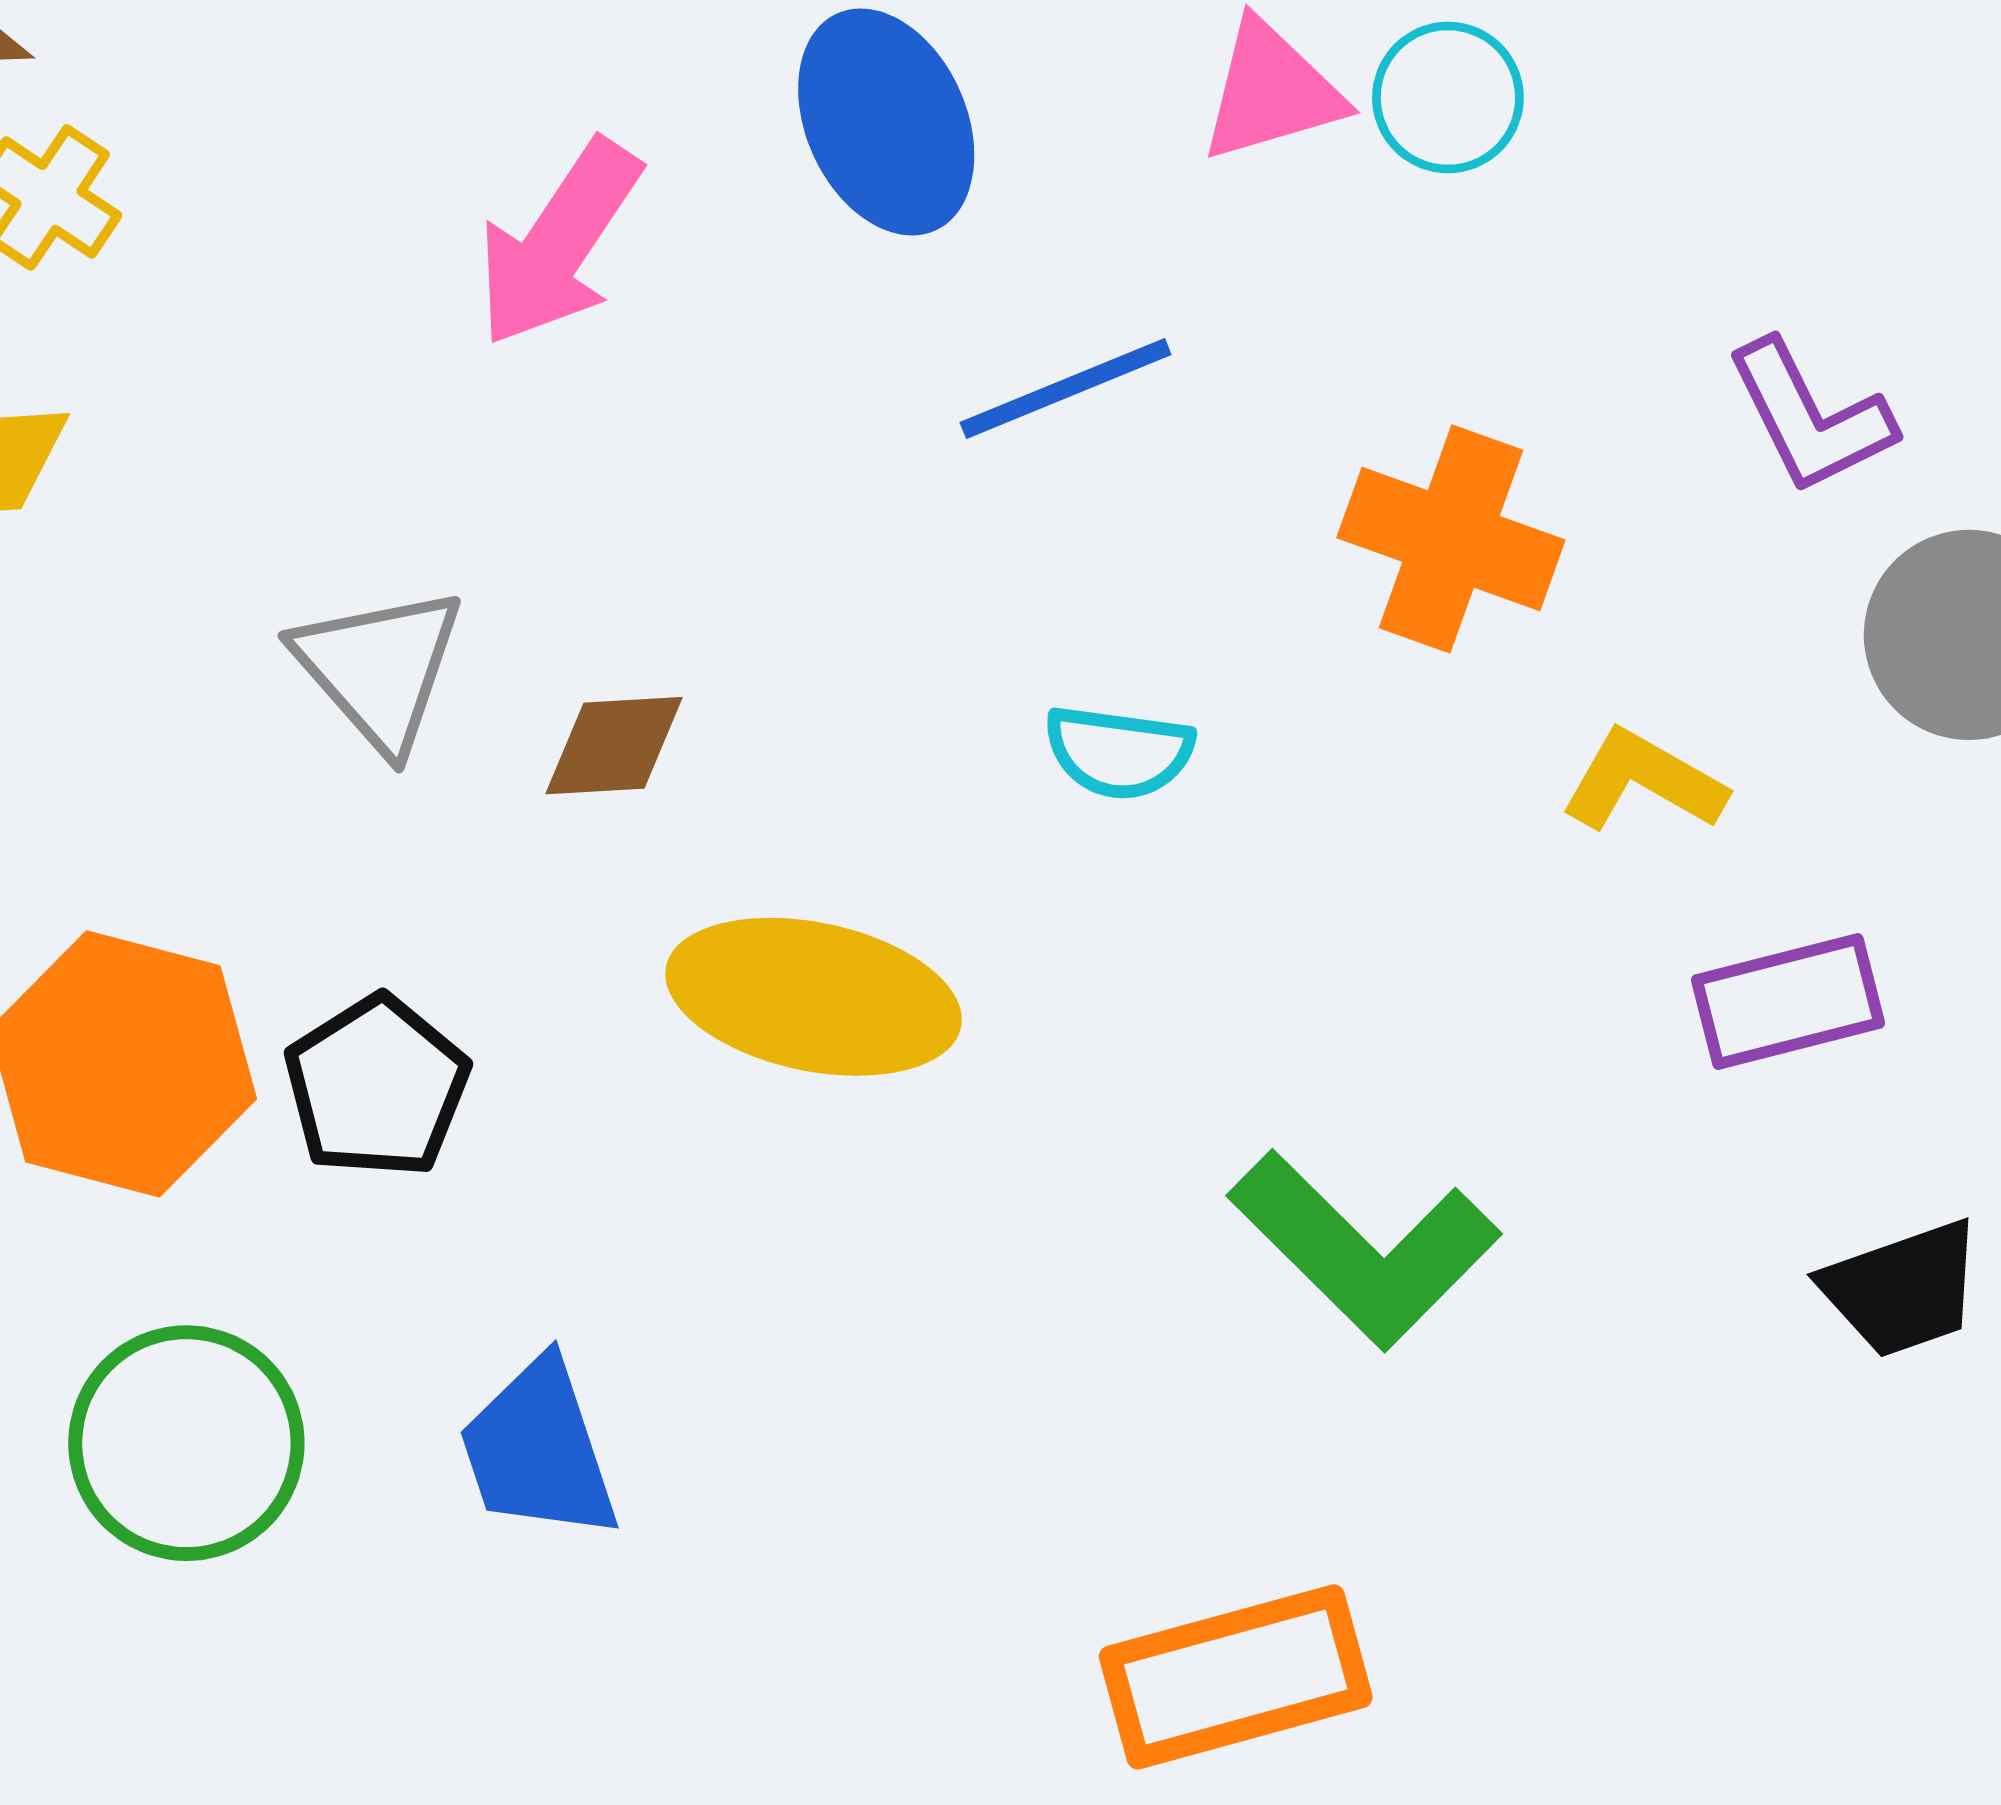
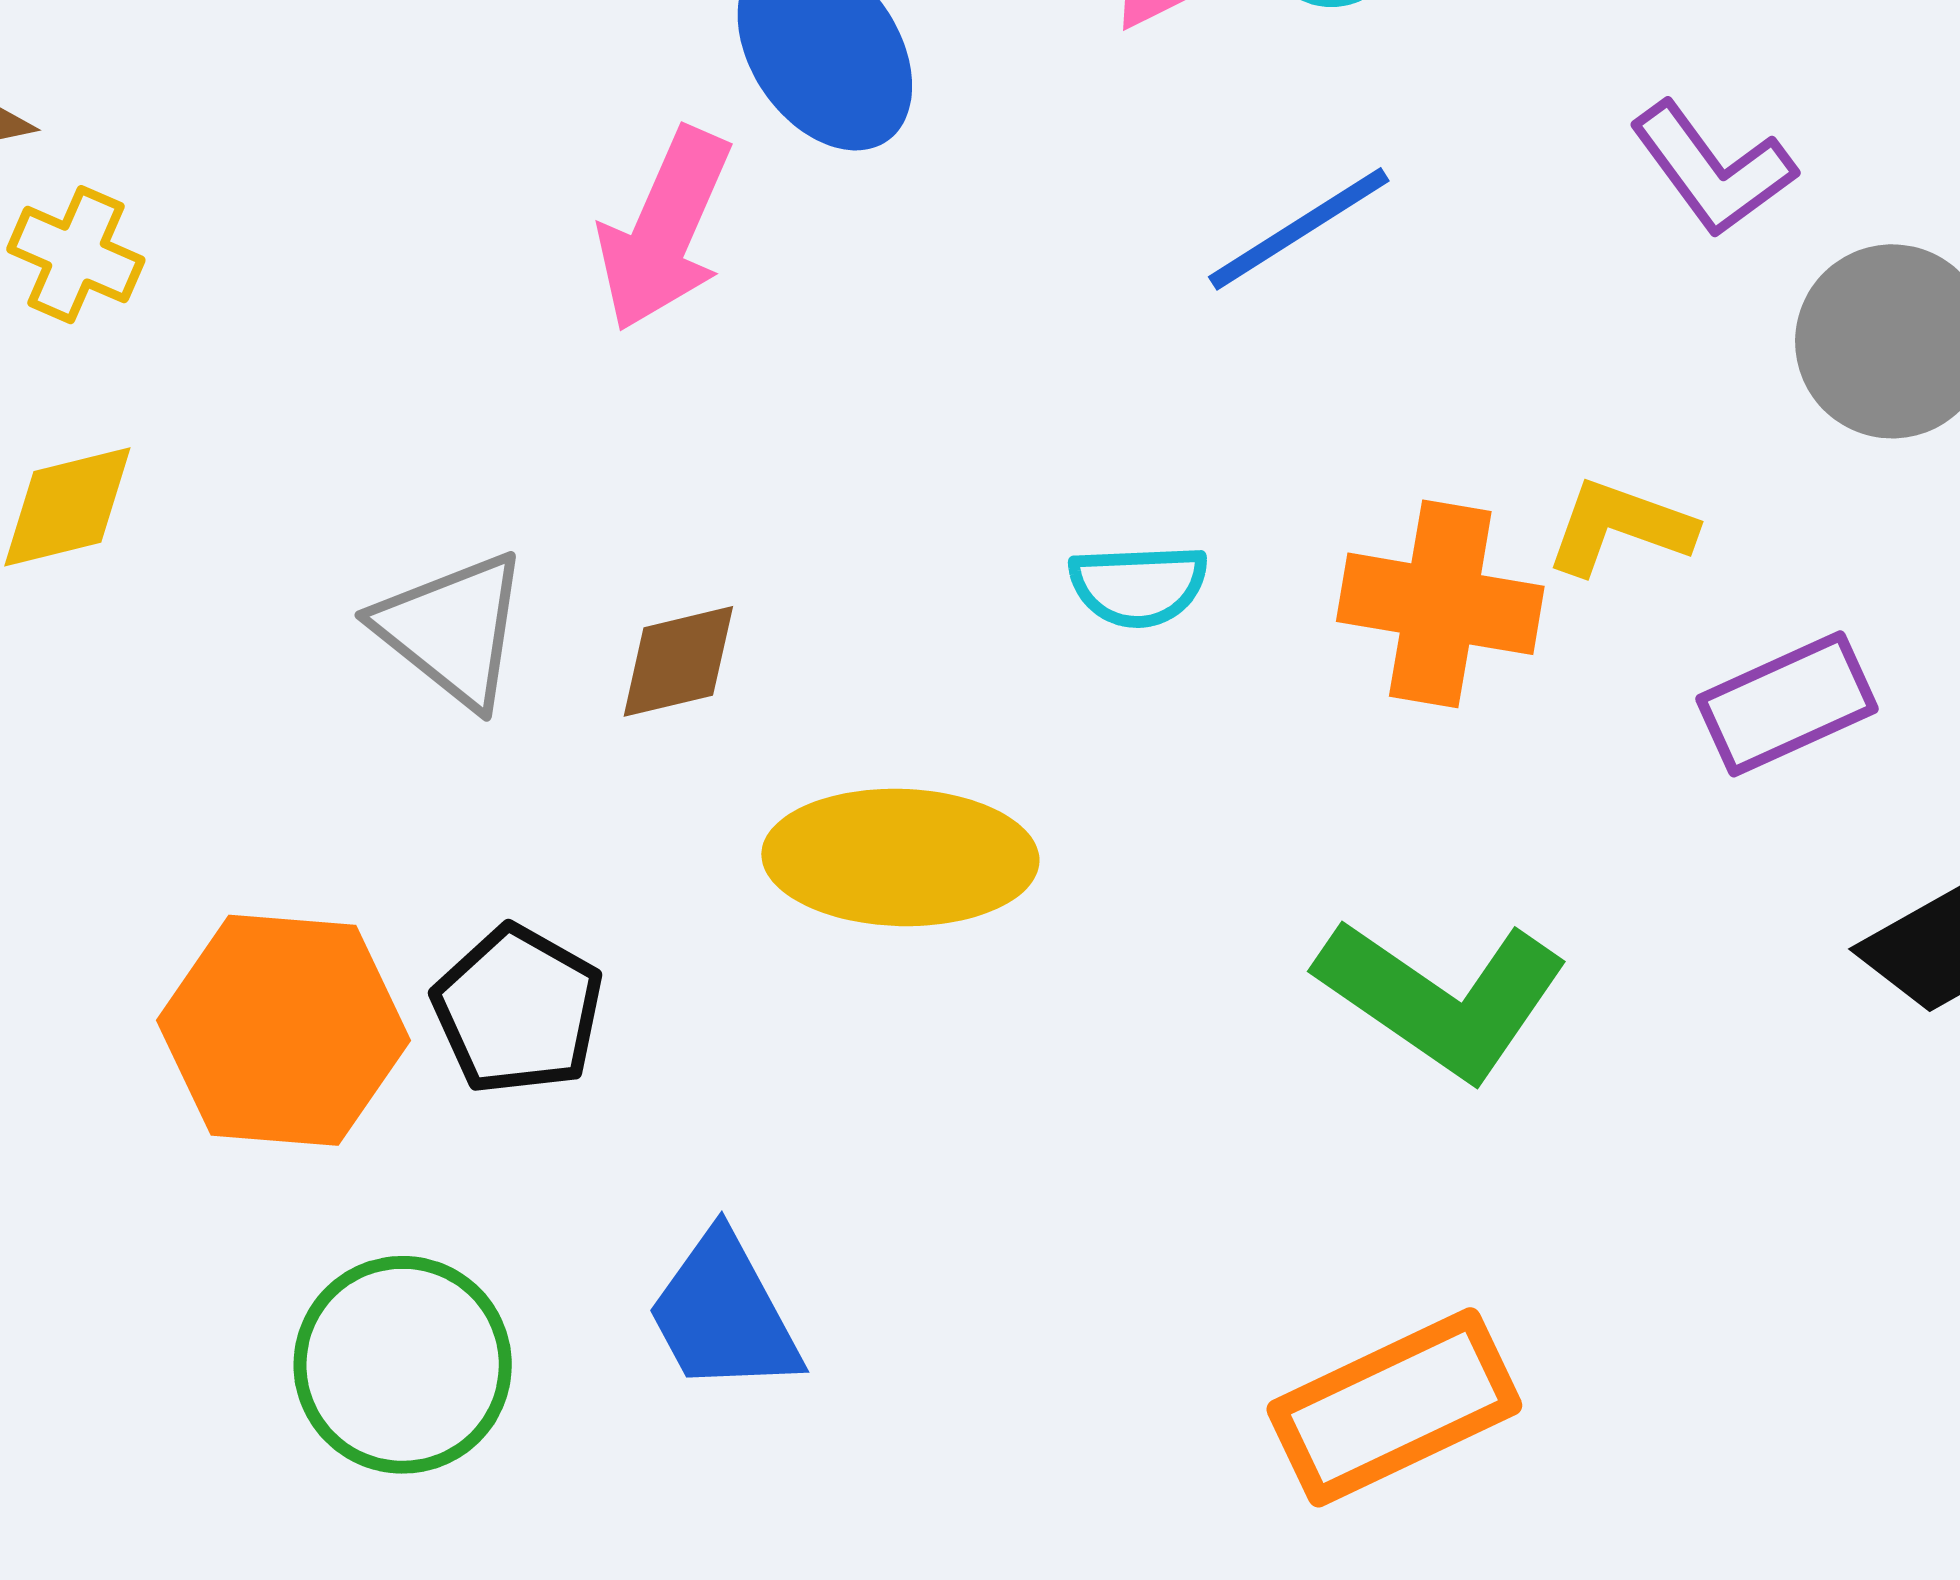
pink arrow: (558, 243) -> (665, 230), moved
blue line: (1066, 388) -> (1299, 229), moved
orange cross: (1451, 539) -> (1440, 604), moved

